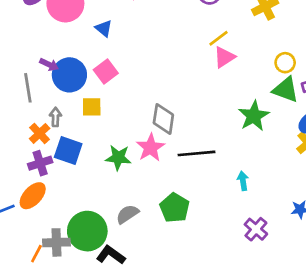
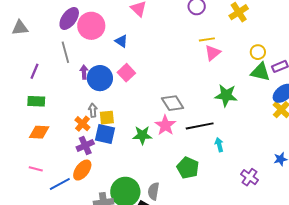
yellow line: (219, 38) -> (207, 39), turned 35
purple arrow: (49, 64) -> (84, 72), turned -112
gray line: (28, 88) -> (65, 52), moved
yellow square: (92, 107) -> (107, 118), moved
green star: (254, 116) -> (226, 95), moved, turned -30
gray diamond: (163, 119) -> (173, 103), turned -35
cyan arrow: (243, 181) -> (219, 145), moved
gray semicircle: (127, 214) -> (153, 191), moved, turned -42

